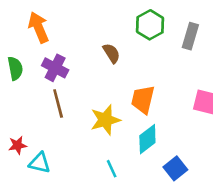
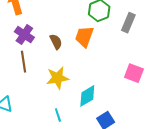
brown semicircle: (111, 53) -> (56, 42), moved
orange trapezoid: (143, 100) -> (84, 37), moved

